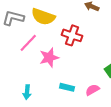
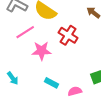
cyan arrow: (27, 92) -> (13, 78), turned -56

